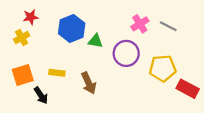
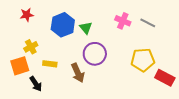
pink cross: (140, 24) -> (123, 21), turned -35
yellow cross: (22, 38) -> (31, 47), moved
green triangle: (95, 41) -> (86, 28), moved, turned 40
purple circle: (126, 53) -> (95, 54), moved

